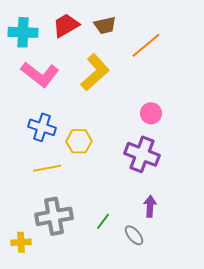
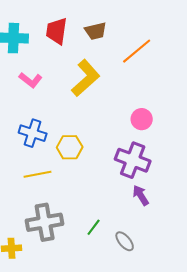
red trapezoid: (66, 25) -> (57, 31), turned -52
pink L-shape: (40, 74) -> (31, 80), size x0.6
purple arrow: (150, 206) -> (141, 195), moved, turned -35

